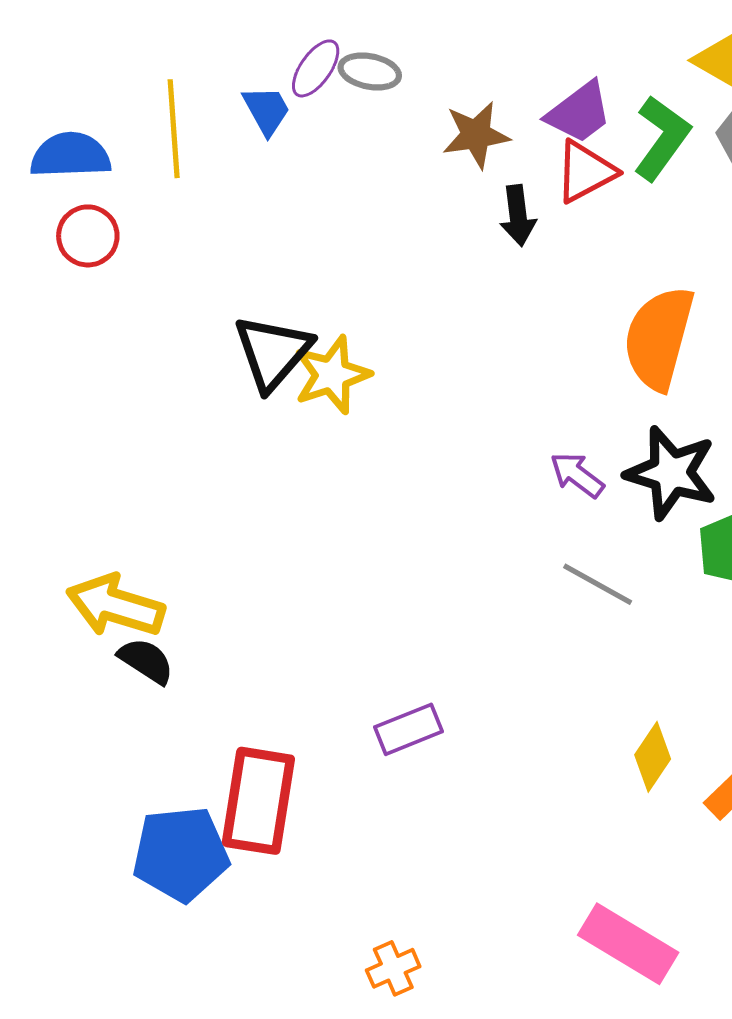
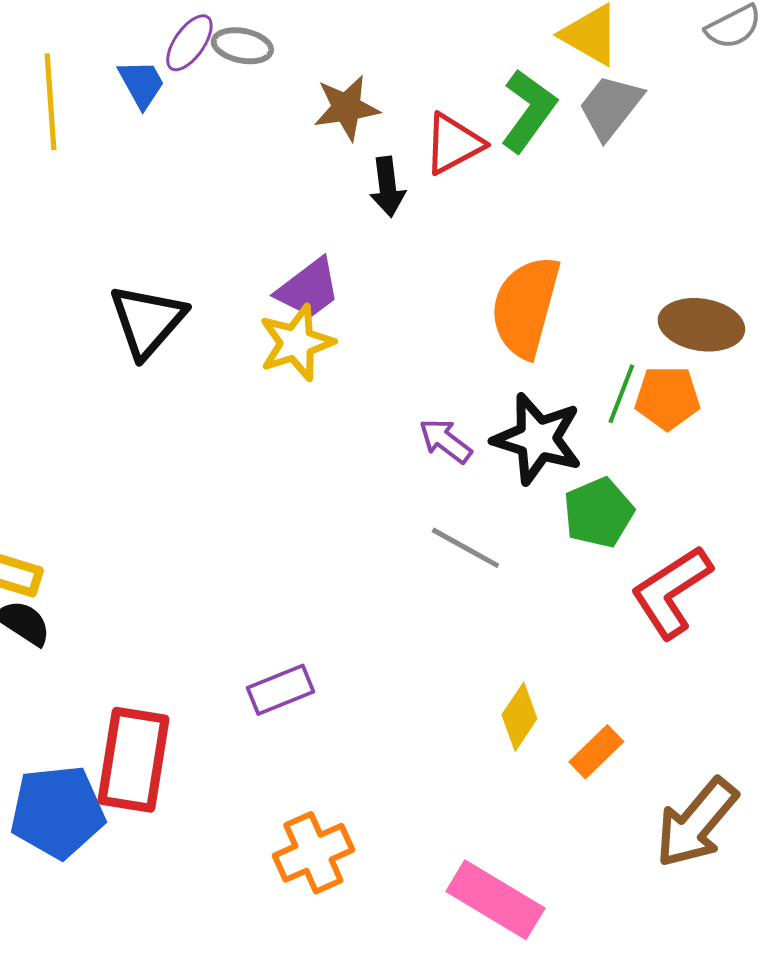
purple trapezoid: (579, 112) -> (308, 289), moved
yellow star: (332, 375) -> (296, 343), moved
orange cross: (393, 968) -> (313, 853), moved, size x1.5

